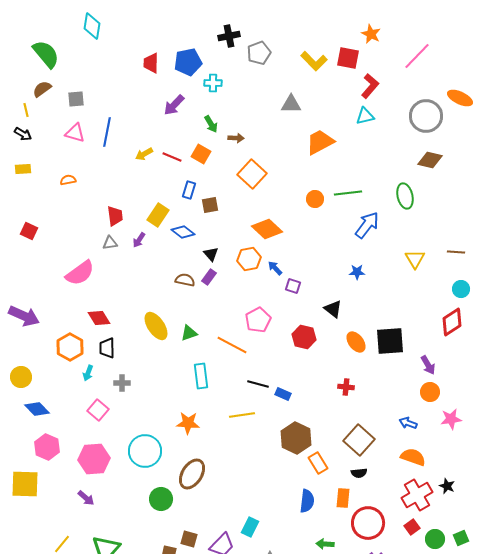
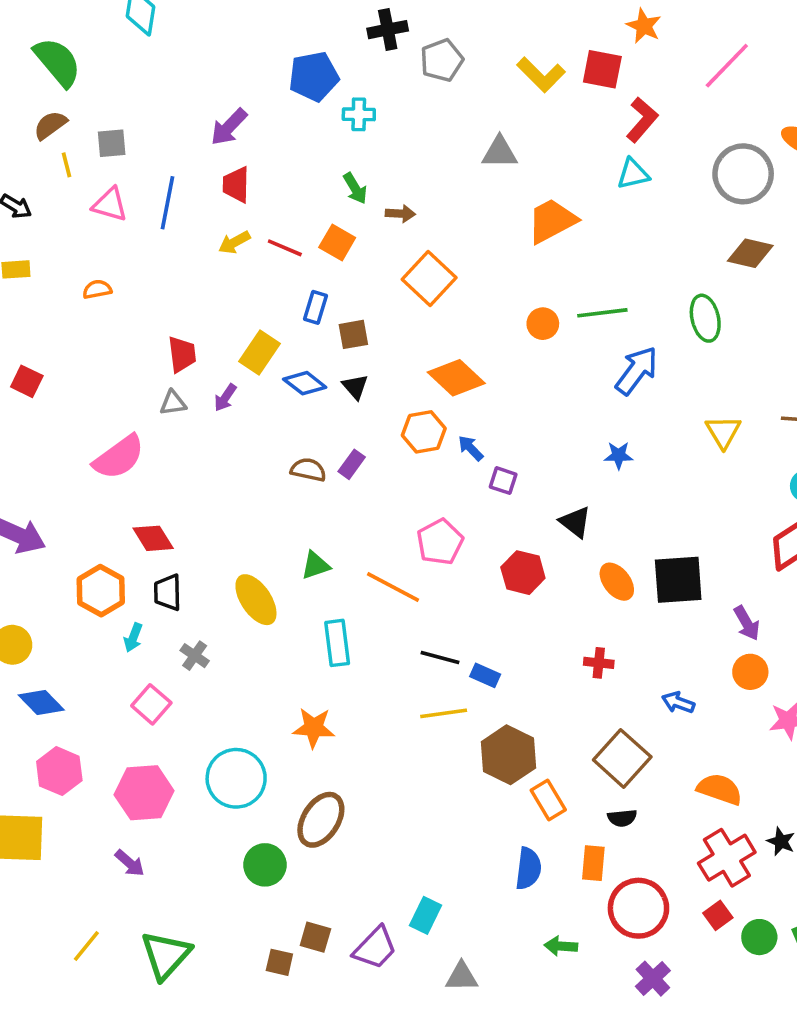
red trapezoid: (151, 63) -> (236, 185), moved
purple arrow: (174, 105) -> (229, 127), moved
yellow line: (26, 110) -> (67, 165), moved
black triangle: (211, 254) -> (355, 387), moved
yellow ellipse: (156, 326) -> (256, 600), moved
gray cross: (122, 383) -> (195, 656), turned 35
yellow line: (242, 415) -> (444, 713), moved
blue arrow: (408, 423) -> (678, 703), moved

